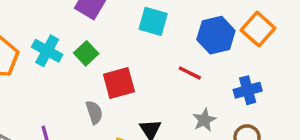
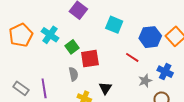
green square: (86, 53) -> (72, 47), moved
blue cross: (248, 90) -> (165, 72), turned 35
gray star: (204, 120) -> (145, 81), moved

